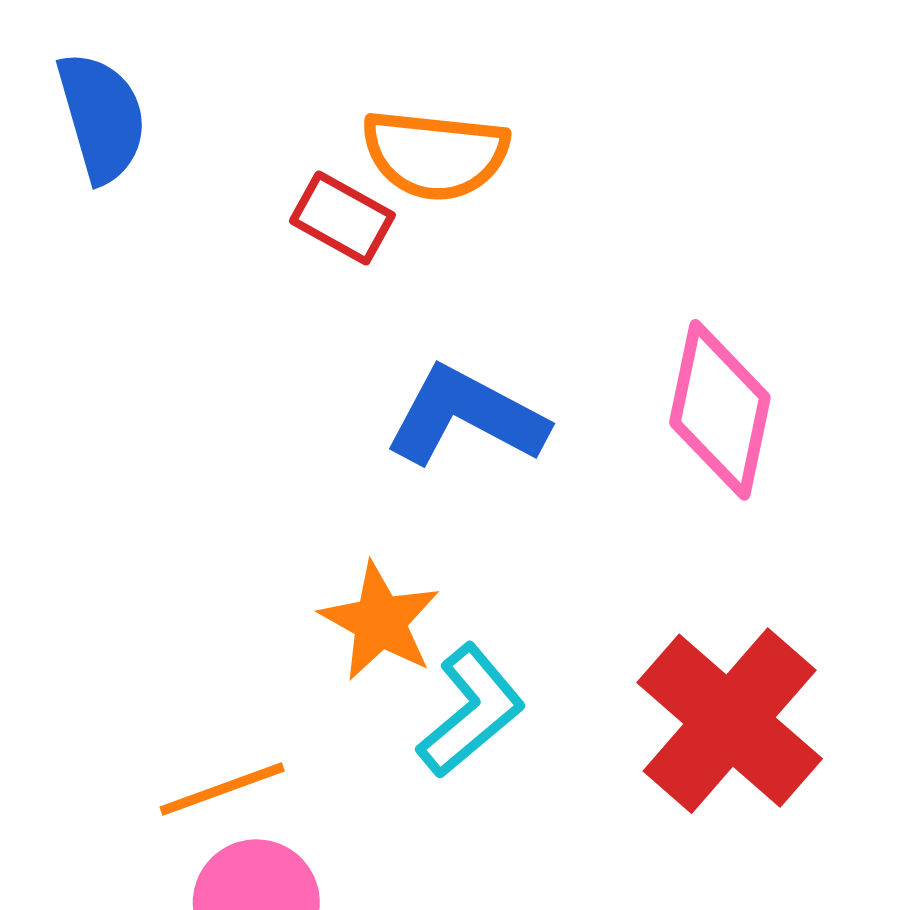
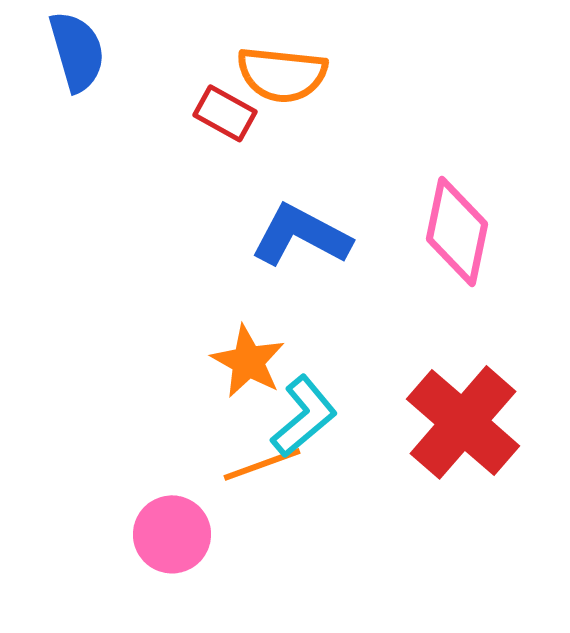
orange line: (222, 789) -> (262, 464), moved

